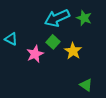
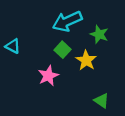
green star: (84, 18) -> (99, 34), moved
pink star: (35, 54) -> (48, 76), moved

